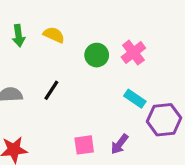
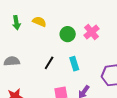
black line: (51, 90) -> (49, 63), moved
cyan rectangle: (135, 99) -> (74, 64), moved, turned 40

